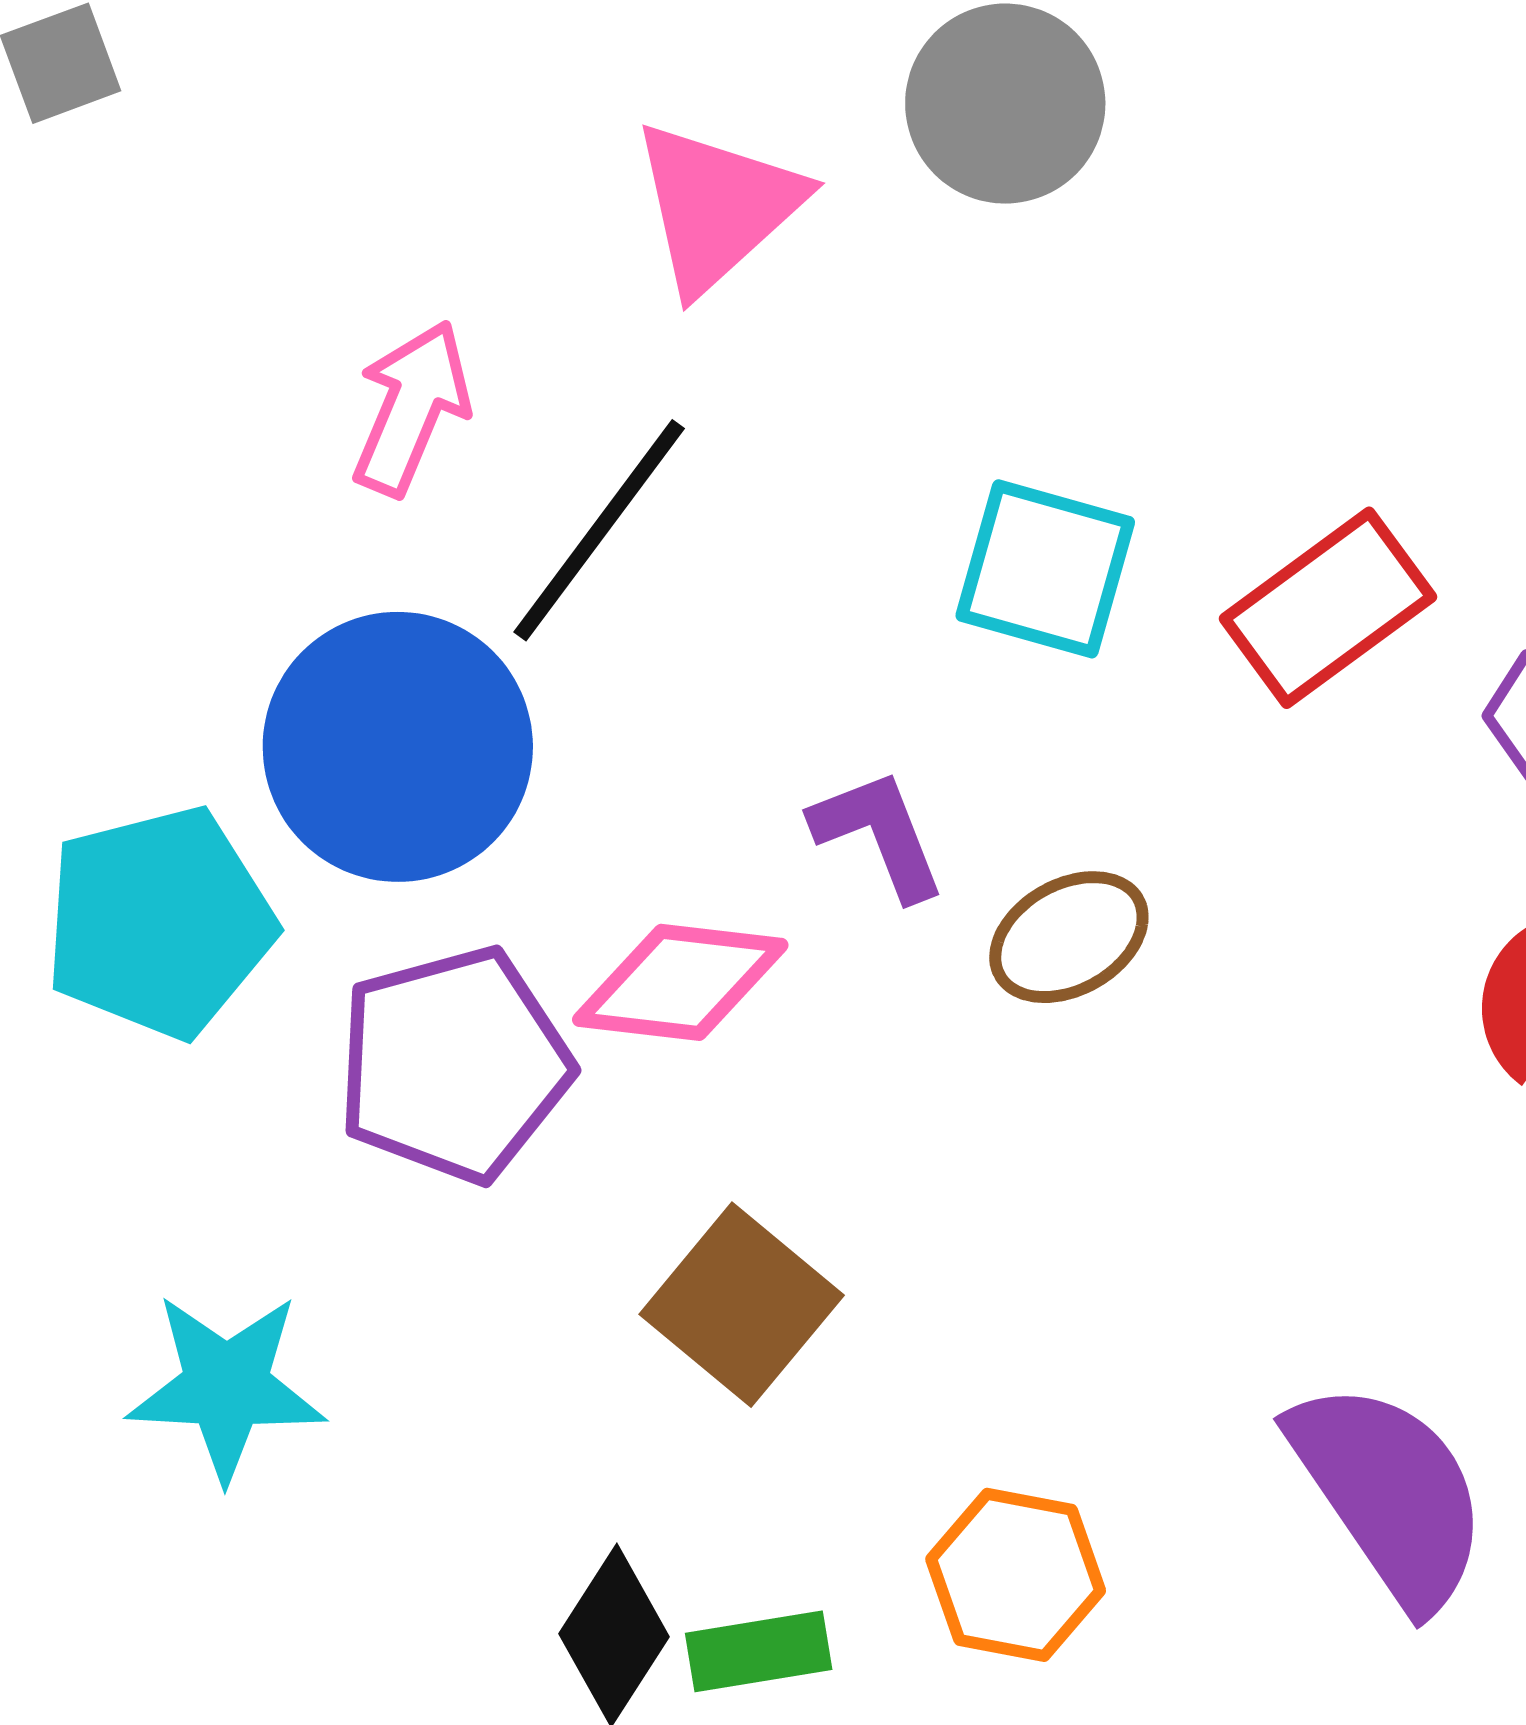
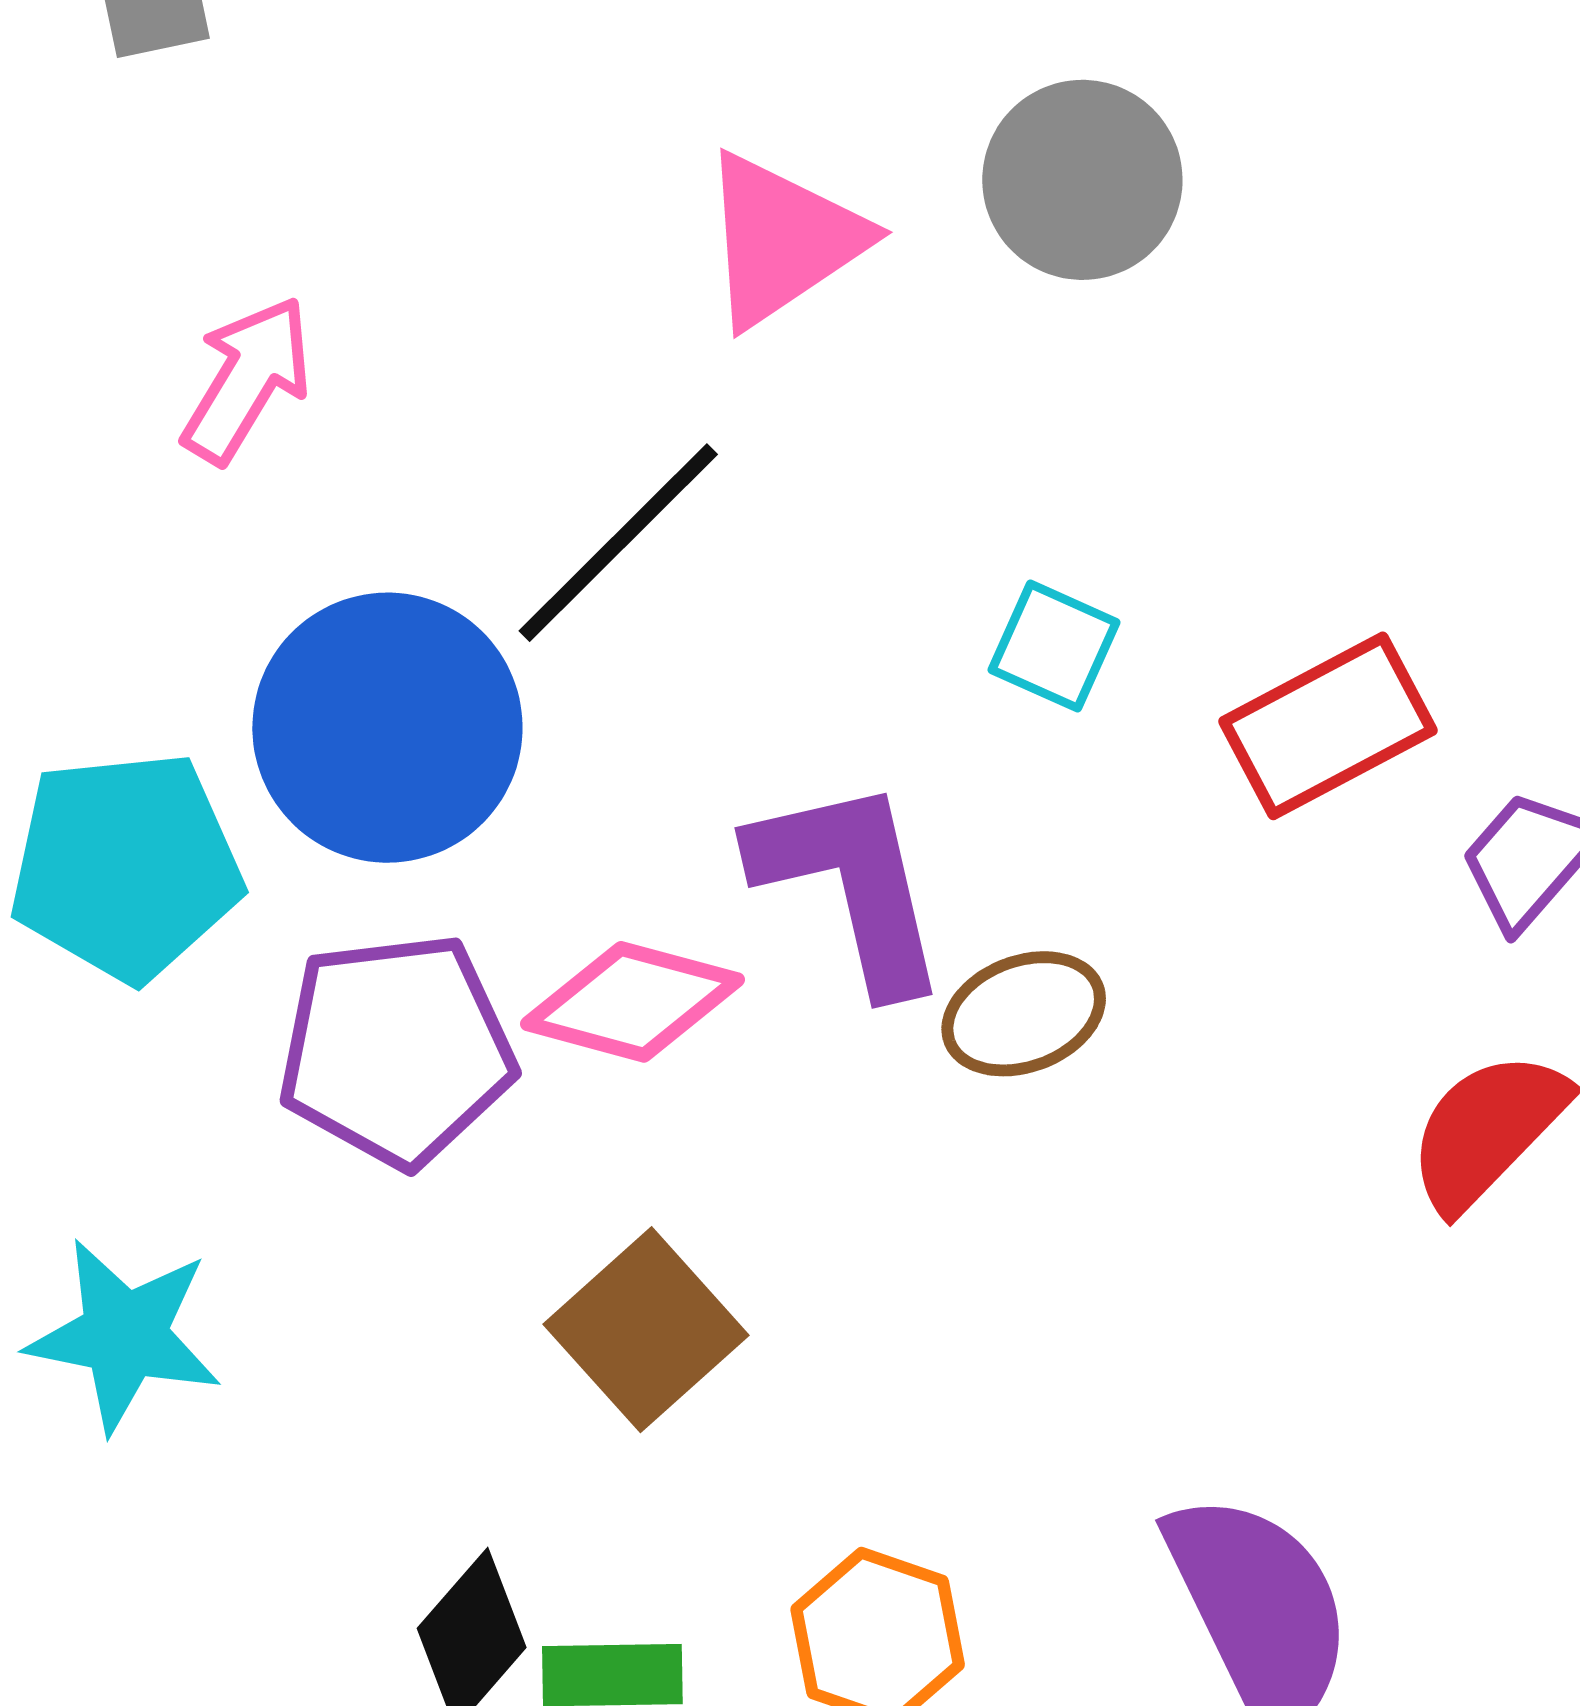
pink arrow: (411, 408) -> (247, 380), moved
cyan square: (1045, 569) -> (1054, 646), size x0.7
purple L-shape: (879, 834) -> (850, 884), size x1.6

